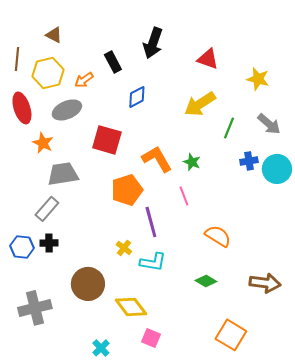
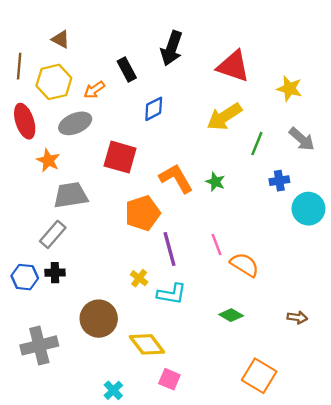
red triangle: (208, 59) -> (233, 66), size x1.4
cyan circle: (277, 169) -> (308, 209), moved
pink line: (184, 196) -> (216, 245), moved
brown arrow: (265, 283) -> (297, 317), size x0.6

